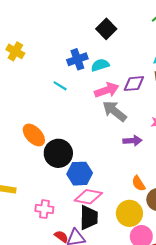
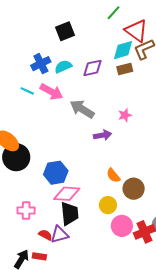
black square: (106, 29) -> (65, 31), turned 30
purple diamond: (134, 84) -> (92, 68), moved
pink arrow: (107, 90) -> (51, 92), moved, turned 55
black circle: (58, 153) -> (16, 157), moved
yellow circle: (129, 213) -> (108, 205), size x0.7

